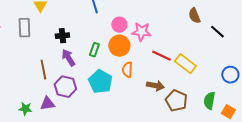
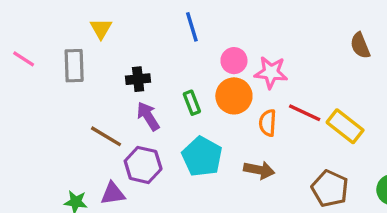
green rectangle: (94, 50) -> (192, 103), turned -40
brown line: (43, 70) -> (106, 136), turned -48
orange semicircle: (127, 70) -> (268, 123), moved
brown arrow: (155, 86) -> (259, 170), moved

